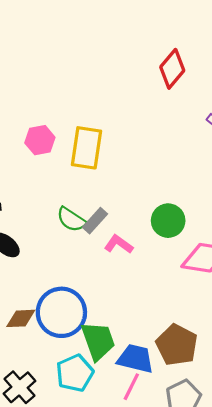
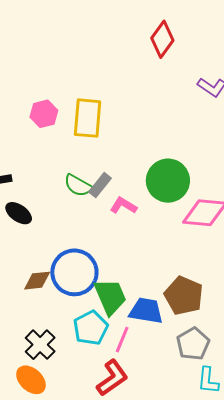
green circle: (168, 221) -> (168, 181), size x1.4
pink line: (131, 387) -> (122, 340), moved

